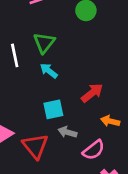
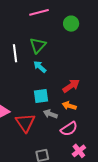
orange arrow: (110, 121) -> (69, 106), moved

